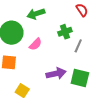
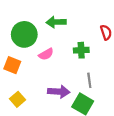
gray line: (78, 46) -> (89, 80), moved, turned -48

